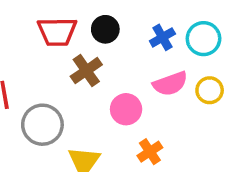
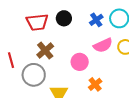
brown cross: (86, 71) -> (45, 50), moved

